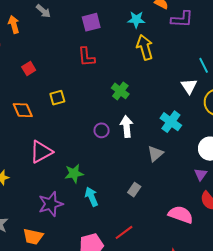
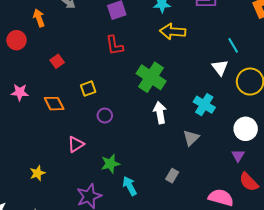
yellow arrow: (145, 47) -> (173, 32), turned -65
green cross: (120, 91) -> (151, 77), size x1.6
purple circle: (102, 130) -> (105, 116), moved
pink triangle: (41, 152) -> (76, 144), size x0.7

